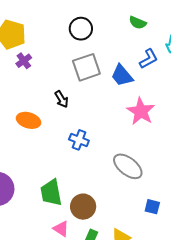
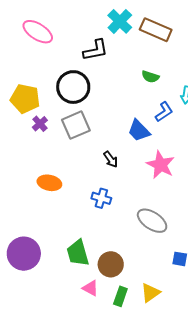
black circle: (81, 29) -> (73, 87), moved, size x1.4
gray square: (86, 67) -> (76, 125), moved
black arrow: (62, 99) -> (111, 159), moved

